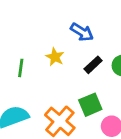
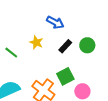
green line: (21, 68) -> (11, 53), turned -56

